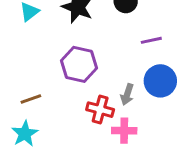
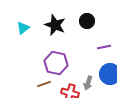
brown line: (31, 99) -> (44, 84), moved

